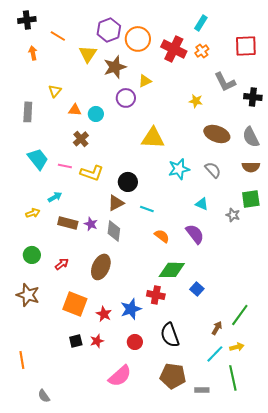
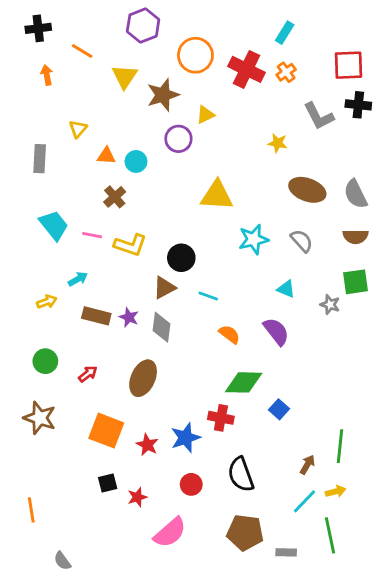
purple hexagon: (109, 30) -> (143, 25), moved
black cross: (253, 97) -> (358, 105), moved
green line: (240, 315) -> (340, 446), turned -30
red star: (97, 341) -> (137, 497), moved

